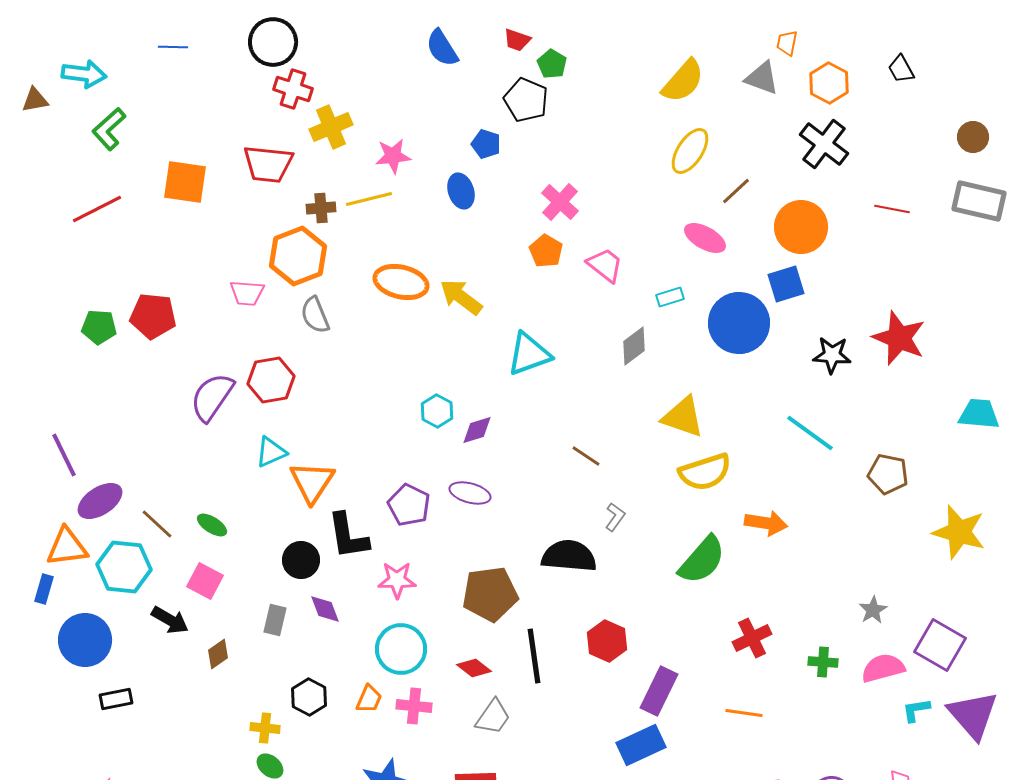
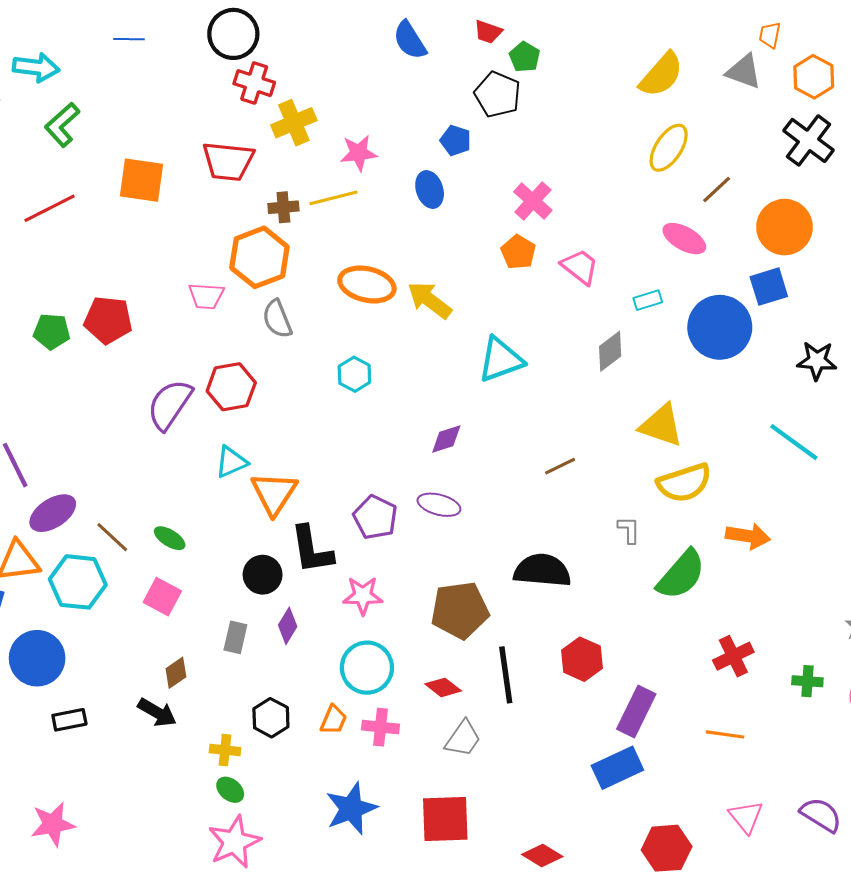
cyan hexagon: (437, 411) -> (354, 374), moved
brown line: (586, 456) -> (560, 466), turned -60
gray L-shape: (615, 517) -> (629, 530), moved, turned -36
purple diamond: (325, 609) -> (288, 626), turned 52
black arrow: (170, 620) -> (157, 712), moved

